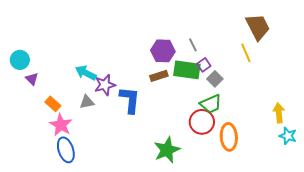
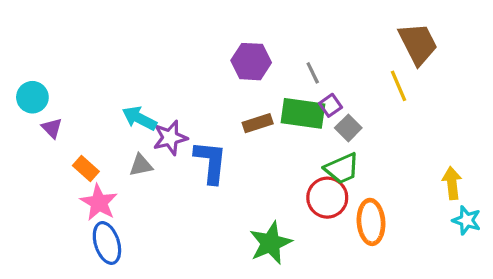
purple hexagon: (163, 51) -> (251, 62), moved

